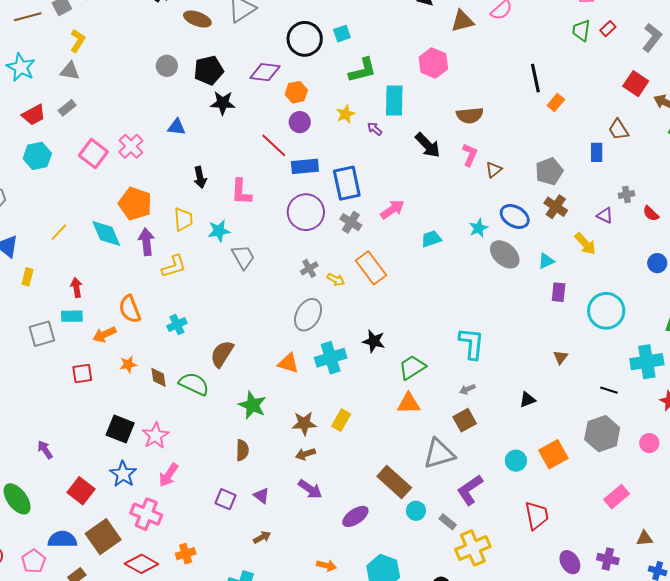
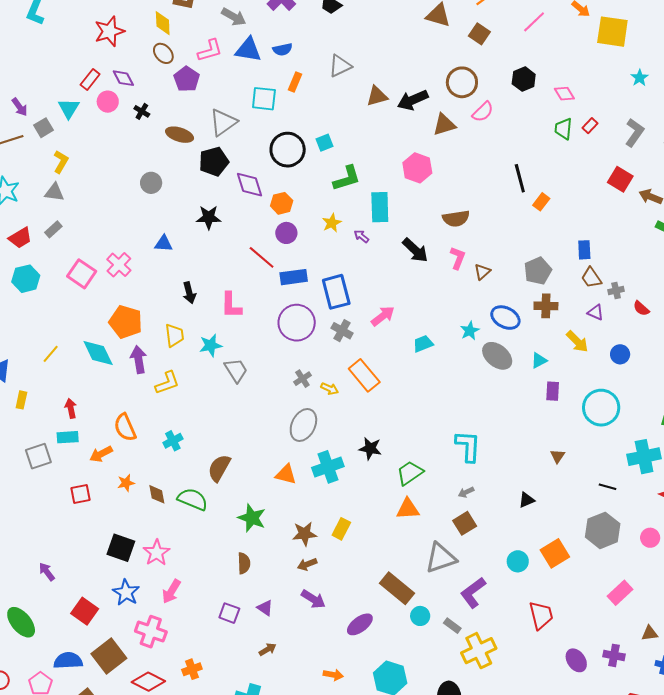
black pentagon: (209, 70) -> (214, 162), moved
purple diamond: (265, 72) -> (249, 185), turned 68
brown trapezoid: (618, 129) -> (591, 278), moved
brown cross: (556, 207) -> (546, 306), turned -30
blue circle: (657, 263) -> (620, 354), moved

